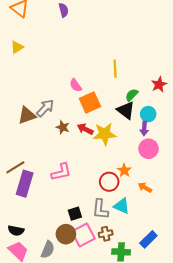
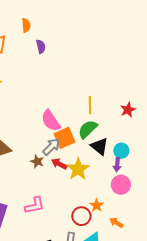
red star: (159, 84) -> (128, 110), moved
pink semicircle: (76, 85) -> (51, 121), size x1.6
green semicircle: (132, 95) -> (88, 129), moved, size x1.5
gray arrow: (45, 108) -> (51, 147), moved
yellow star: (105, 134) -> (78, 169), turned -30

